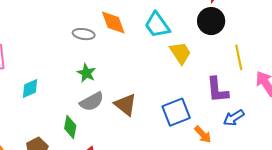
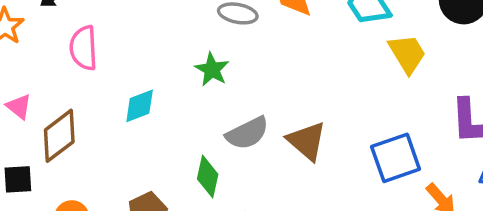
green star: (86, 73) -> (212, 70), moved

